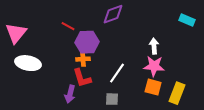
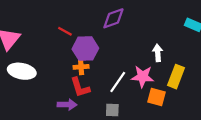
pink star: (154, 66) -> (143, 77), moved
yellow rectangle: (177, 93) -> (176, 77), moved
purple arrow: (70, 94) -> (67, 105), turned -102

